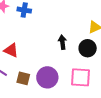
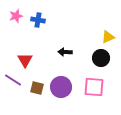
black arrow: (62, 42) -> (65, 52), moved, turned -80
red triangle: (11, 50) -> (25, 60), turned 35

